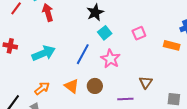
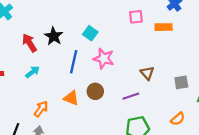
red arrow: (48, 12) -> (29, 43), moved
black star: (95, 12) -> (54, 36), moved
pink square: (139, 33) -> (136, 17), moved, turned 32
cyan arrow: (44, 53) -> (33, 72), size x0.6

